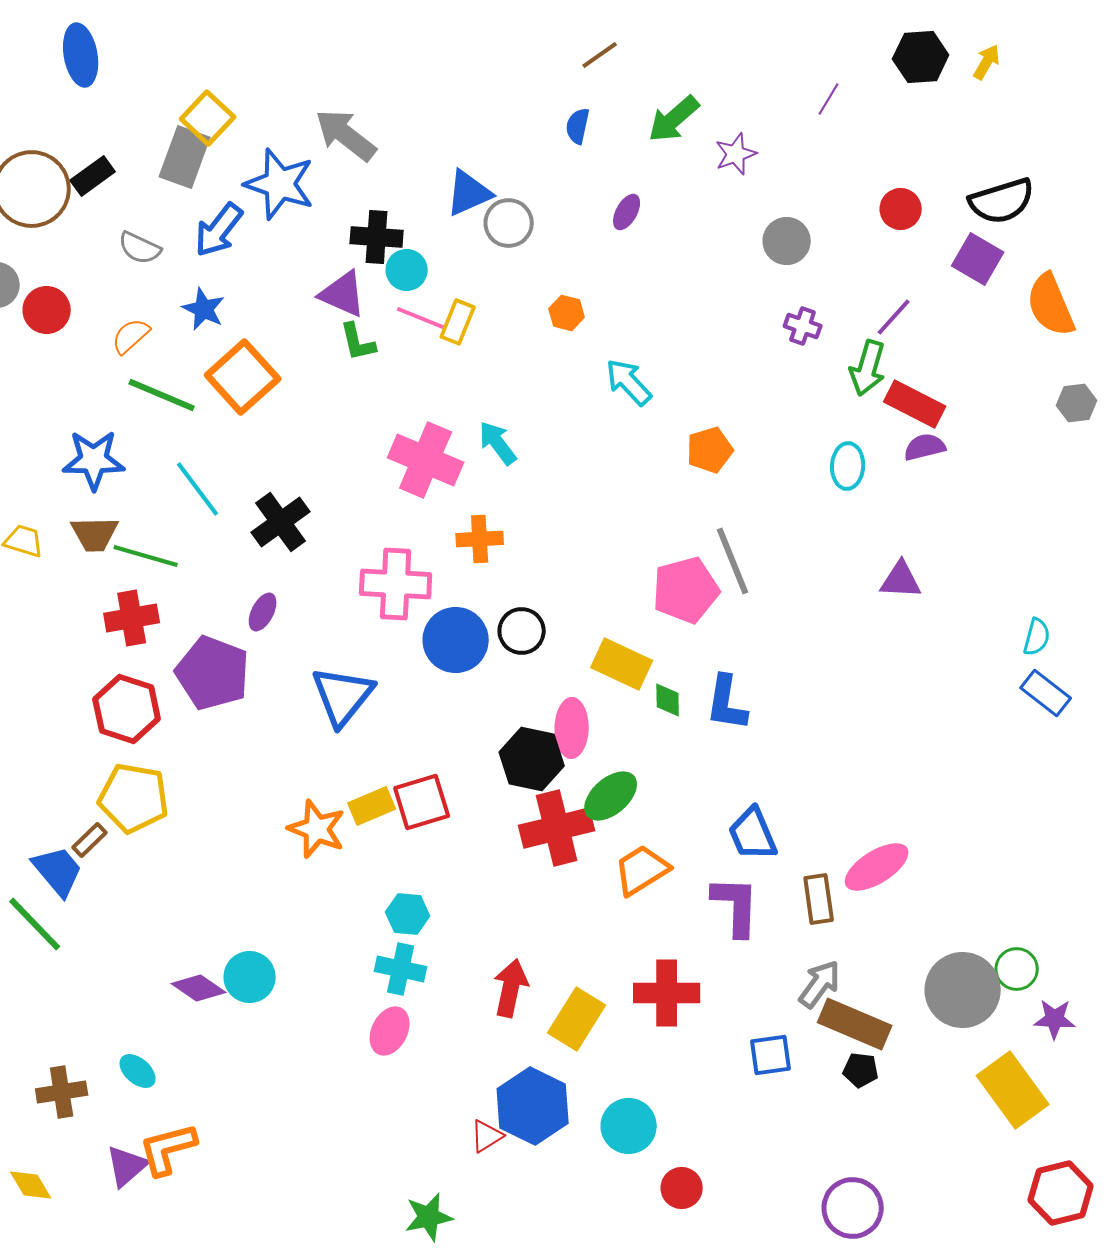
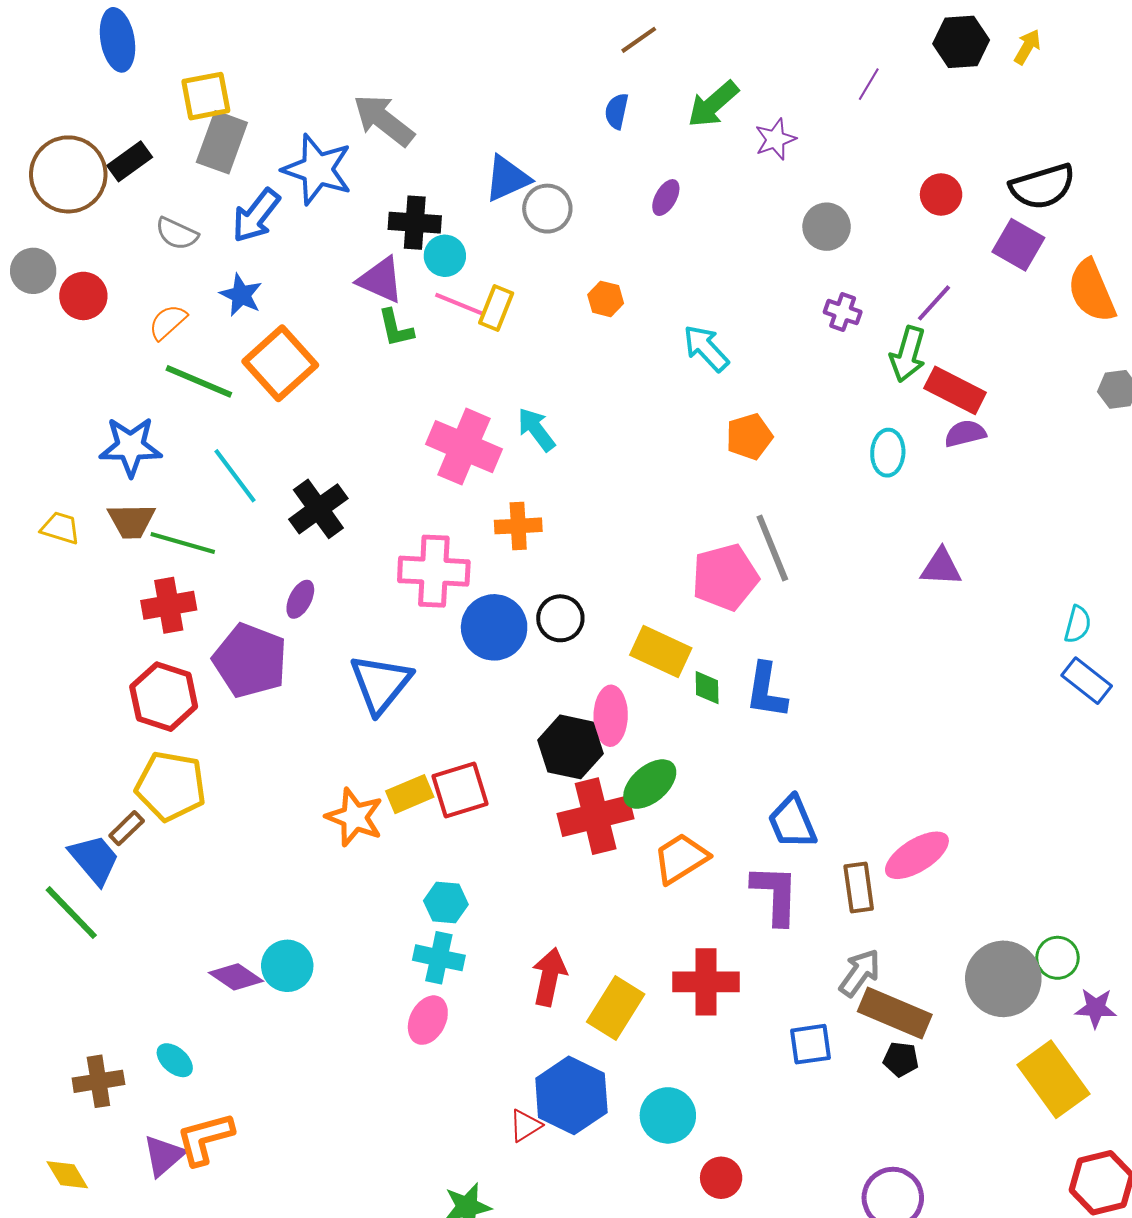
yellow square: (208, 118) -> (206, 96), moved, turned 36
cyan arrow: (629, 382) -> (706, 348), moved

